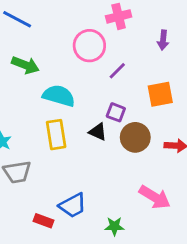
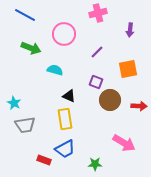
pink circle: (89, 46) -> (64, 34), moved
cyan semicircle: (59, 96) -> (55, 70), size x0.7
black triangle: (98, 132) -> (69, 96), moved
yellow rectangle: (56, 135) -> (65, 119), moved

